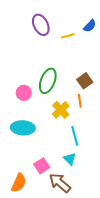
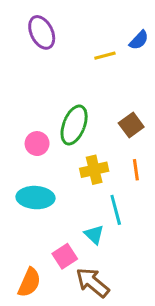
purple ellipse: (41, 25) -> (42, 32), moved
orange line: (80, 101) -> (136, 170), moved
yellow cross: (61, 110) -> (94, 170), turned 30
cyan triangle: (70, 159) -> (94, 235), moved

